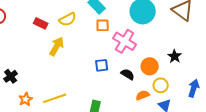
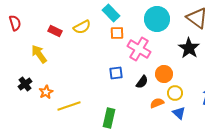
yellow arrow: (57, 46) -> (39, 54), moved, turned -66
black star: (175, 56) -> (189, 48), moved, size x1.5
black semicircle: (128, 74) -> (142, 82), turned 96
orange star: (26, 99) -> (46, 92), moved

